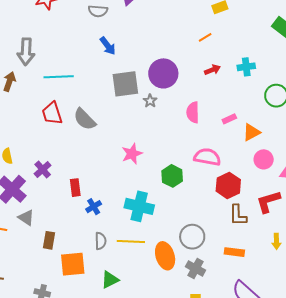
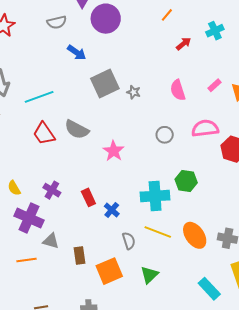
purple circle: (163, 73) -> (106, 19), moved
pink star: (132, 154) -> (114, 151), moved
green hexagon: (172, 176) -> (186, 181), moved
gray circle: (192, 237) -> (165, 135), moved, size x0.7
yellow line: (131, 242) -> (158, 232), turned 36

